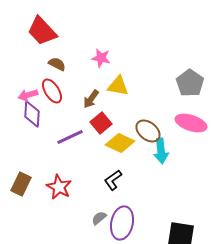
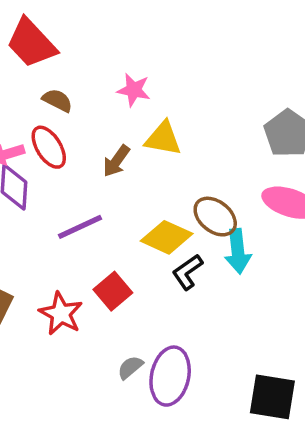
red square: (101, 123) -> (113, 291), moved
black L-shape: (113, 180) -> (187, 272), moved

